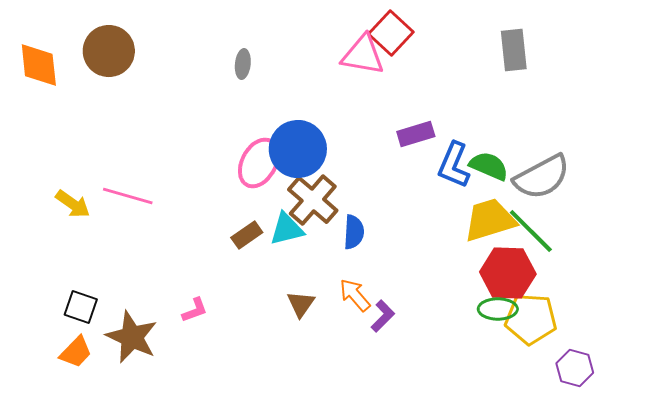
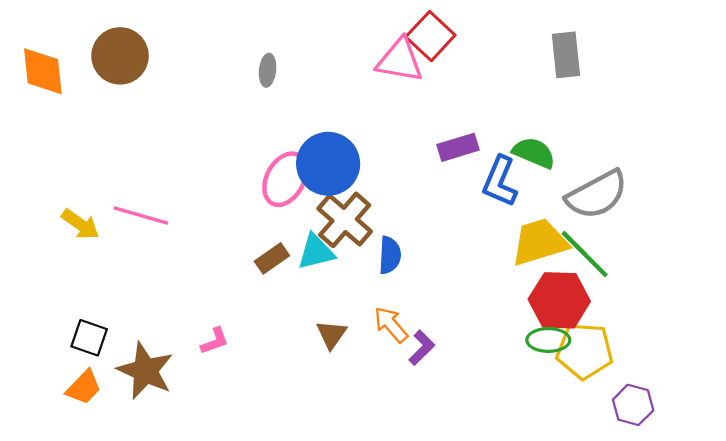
green semicircle: (489, 166) -> (534, 153), moved

